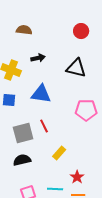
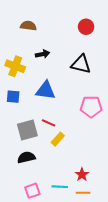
red line: (44, 126) -> (49, 123), turned -40
yellow rectangle: (59, 153) -> (58, 139), moved

